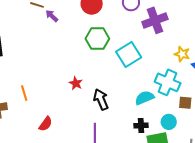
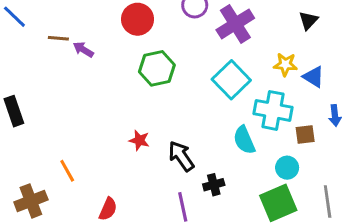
cyan square: (129, 55) -> (231, 80), moved
cyan semicircle: (144, 98) -> (244, 140), turned -78
black cross: (141, 126) -> (214, 185), moved

